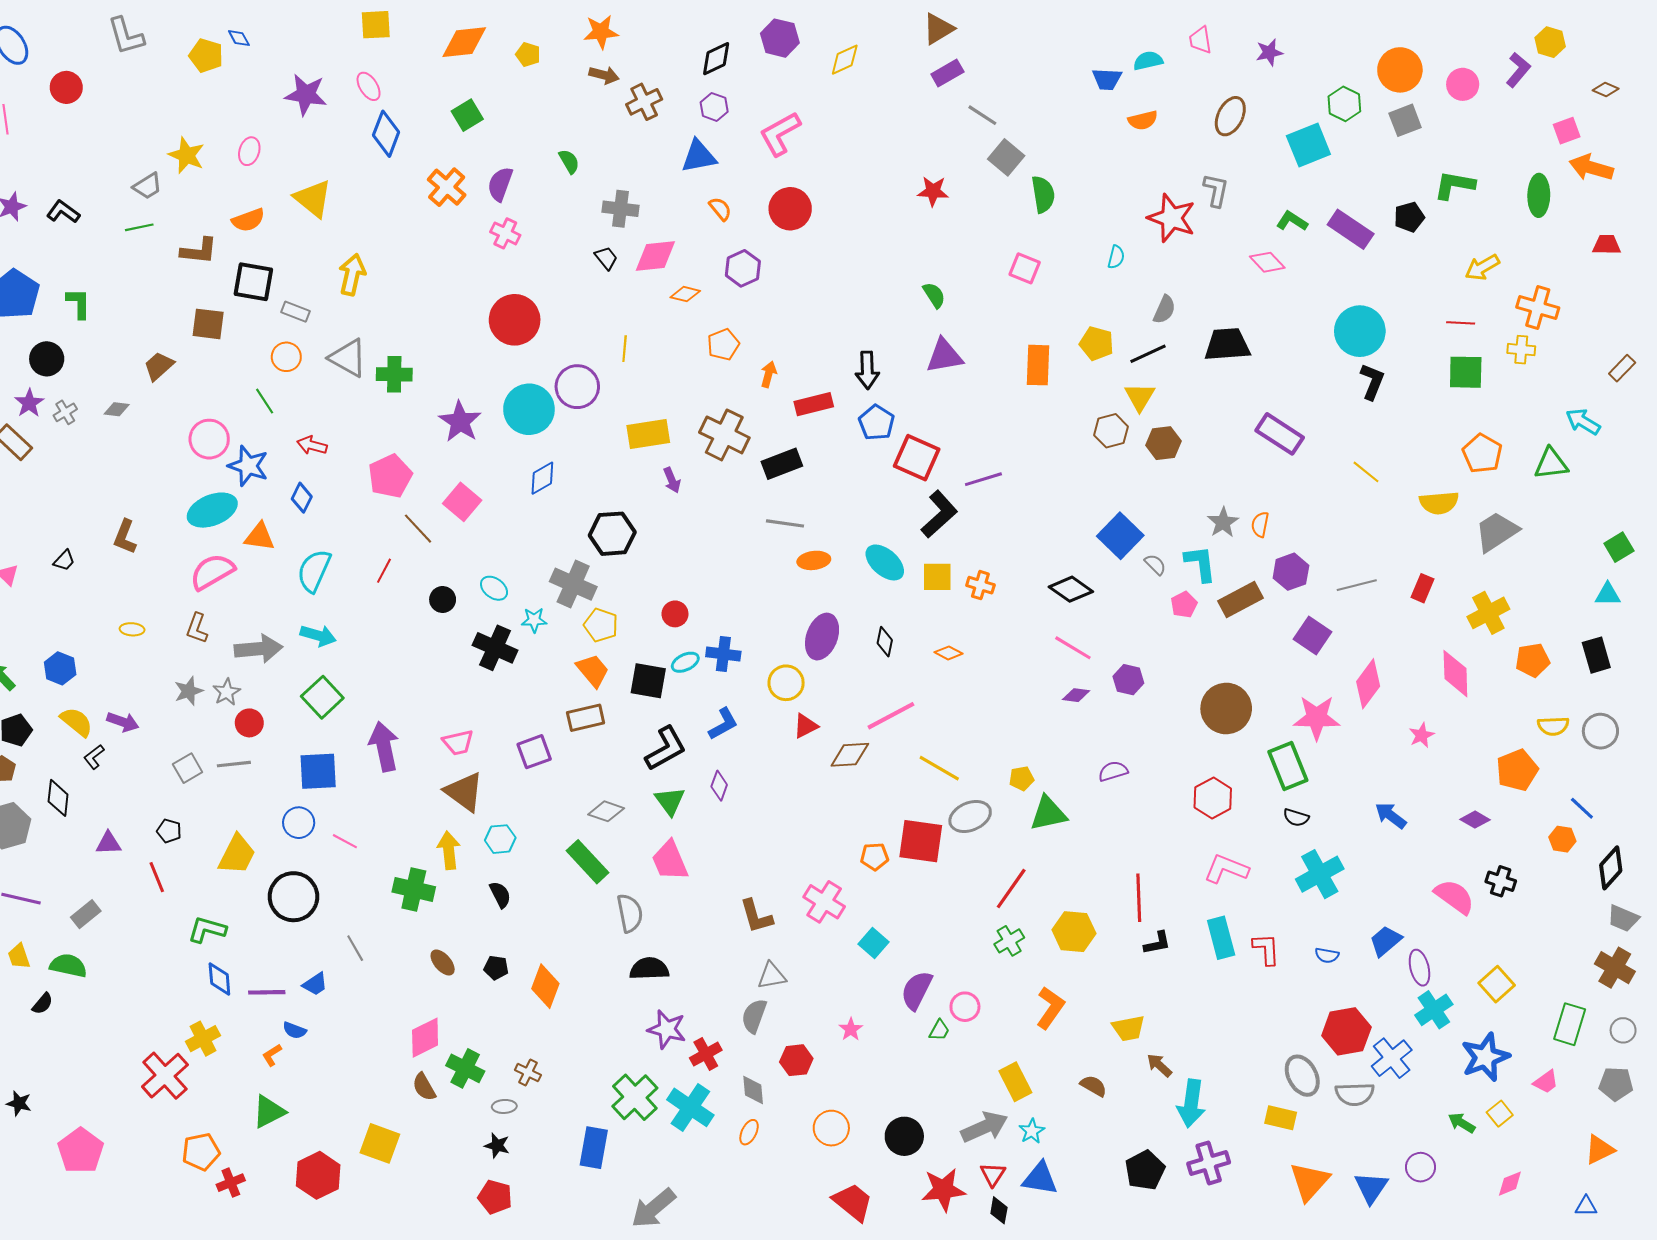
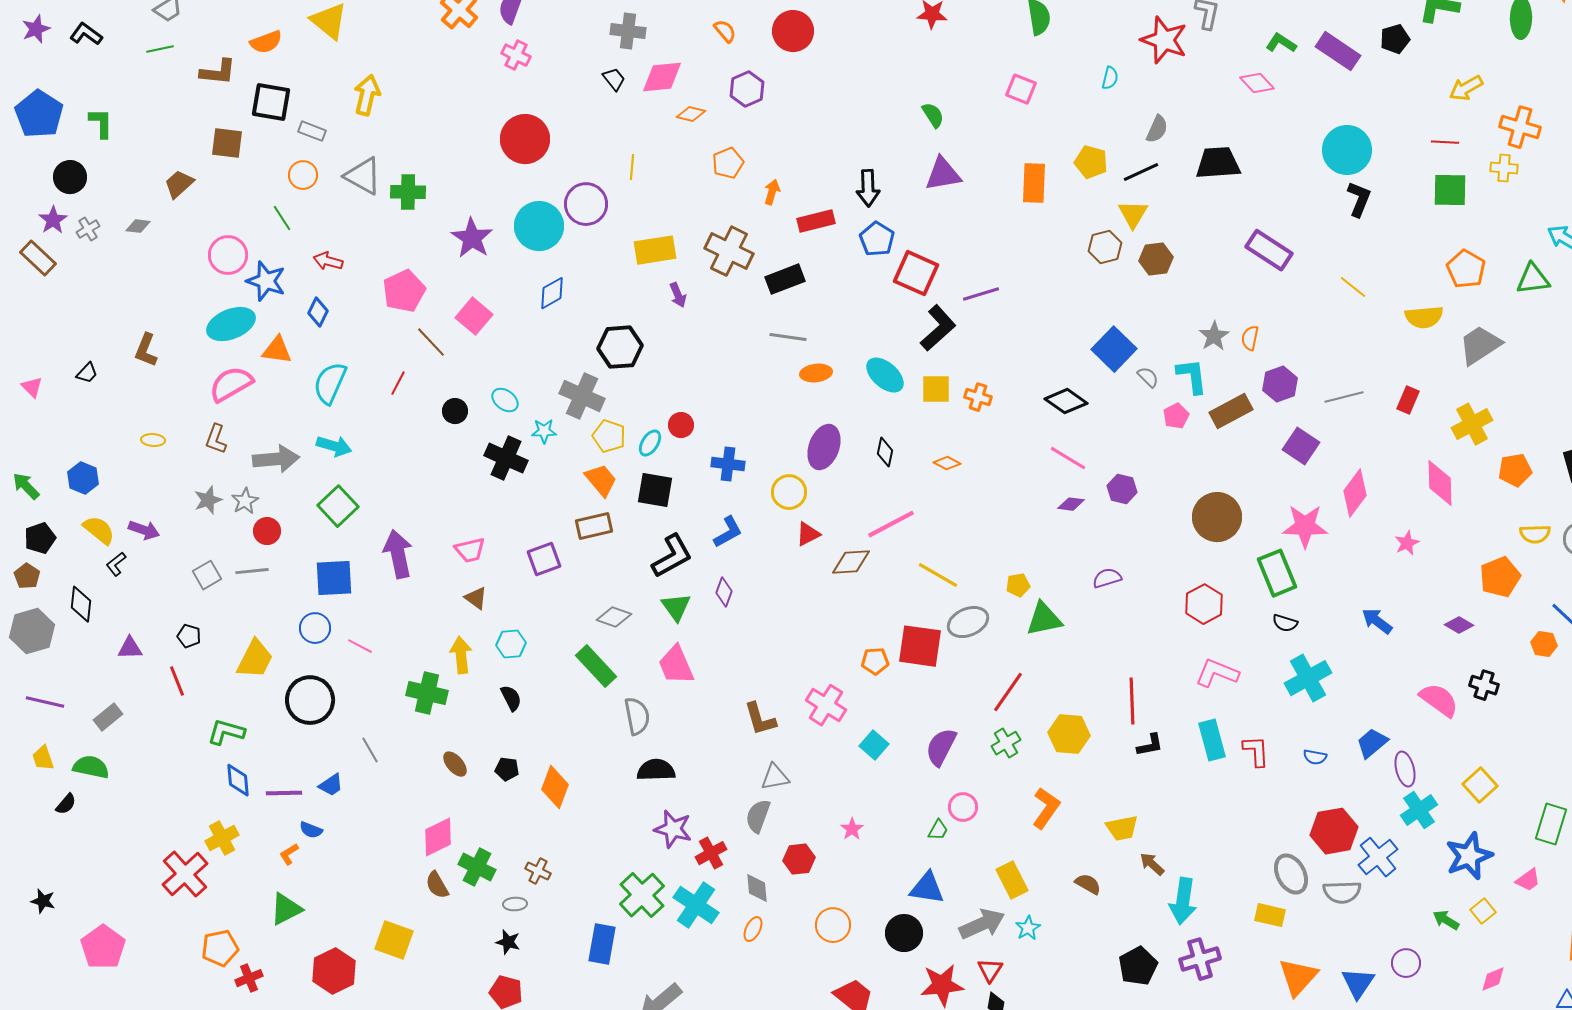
cyan ellipse: (685, 662) -> (650, 443), moved, turned -32
brown triangle: (464, 792) -> (476, 598), size x0.6
purple semicircle: (917, 990) -> (941, 747), moved
blue triangle: (1040, 1178) -> (927, 888), moved

